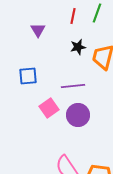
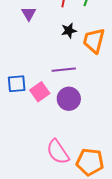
blue square: (28, 76) -> (17, 84), moved

